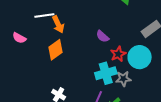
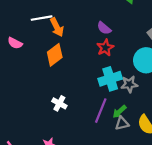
purple semicircle: (102, 36) -> (104, 28), moved
red star: (118, 54) -> (105, 48), moved

